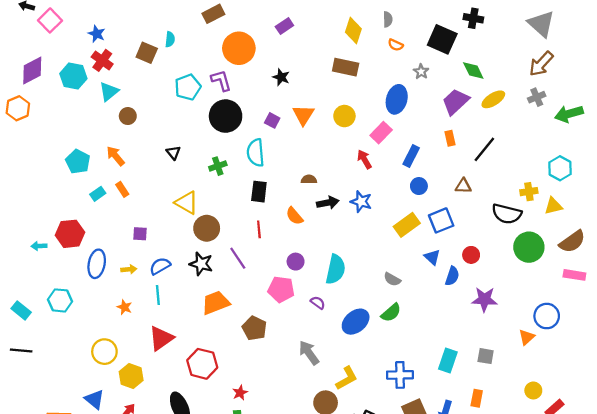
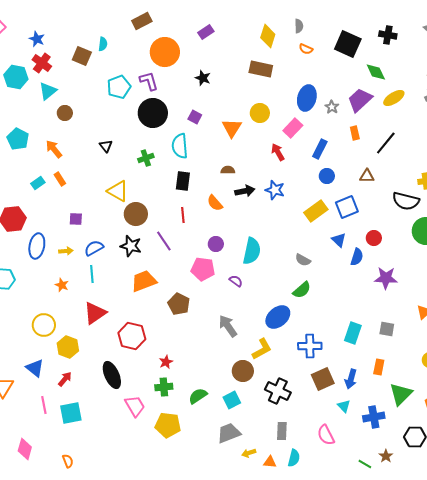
black cross: (473, 18) -> (388, 35), moved
gray star: (421, 72) -> (332, 107), moved
orange triangle: (303, 115) -> (232, 128), moved
cyan pentagon: (78, 162) -> (18, 139), moved
blue ellipse: (356, 322) -> (278, 317), moved

